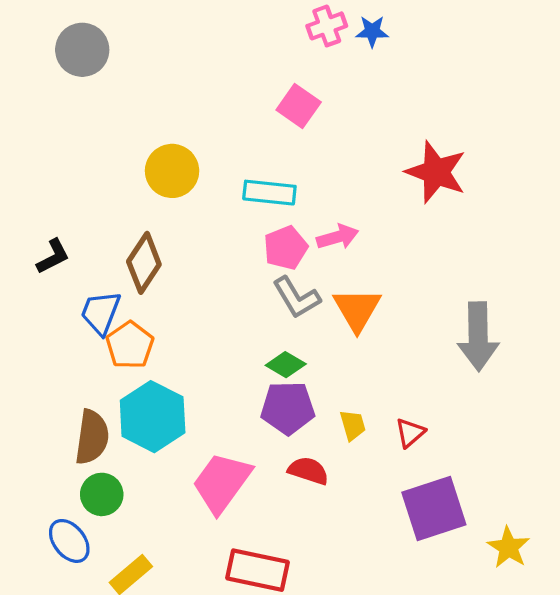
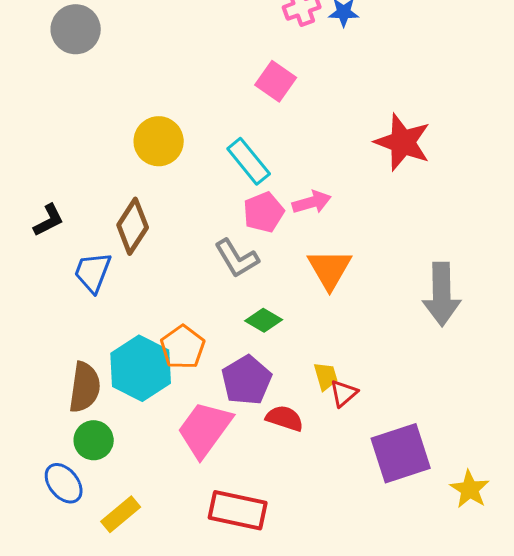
cyan rectangle: (269, 193) -> (249, 161), turned 45
gray L-shape: (296, 298) -> (237, 258), moved
orange pentagon: (130, 345) -> (183, 347), moved
purple pentagon: (288, 408) -> (247, 380), moved, turned -30
red triangle: (410, 433) -> (344, 393), moved

